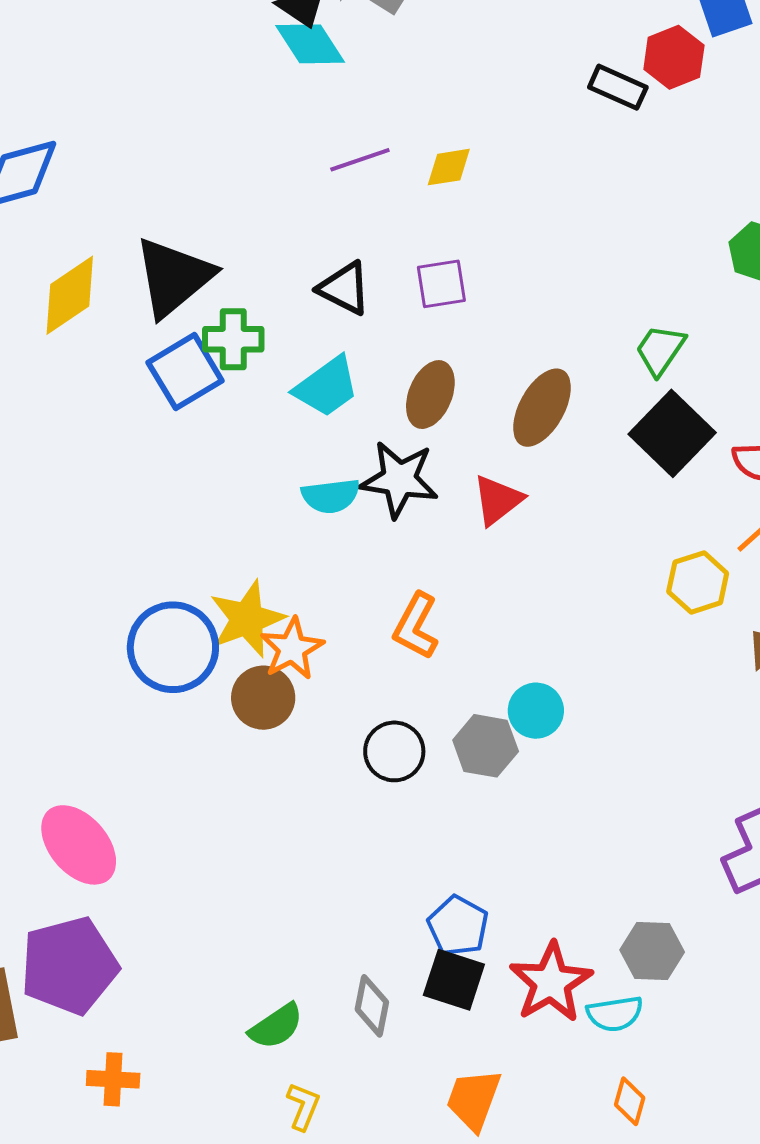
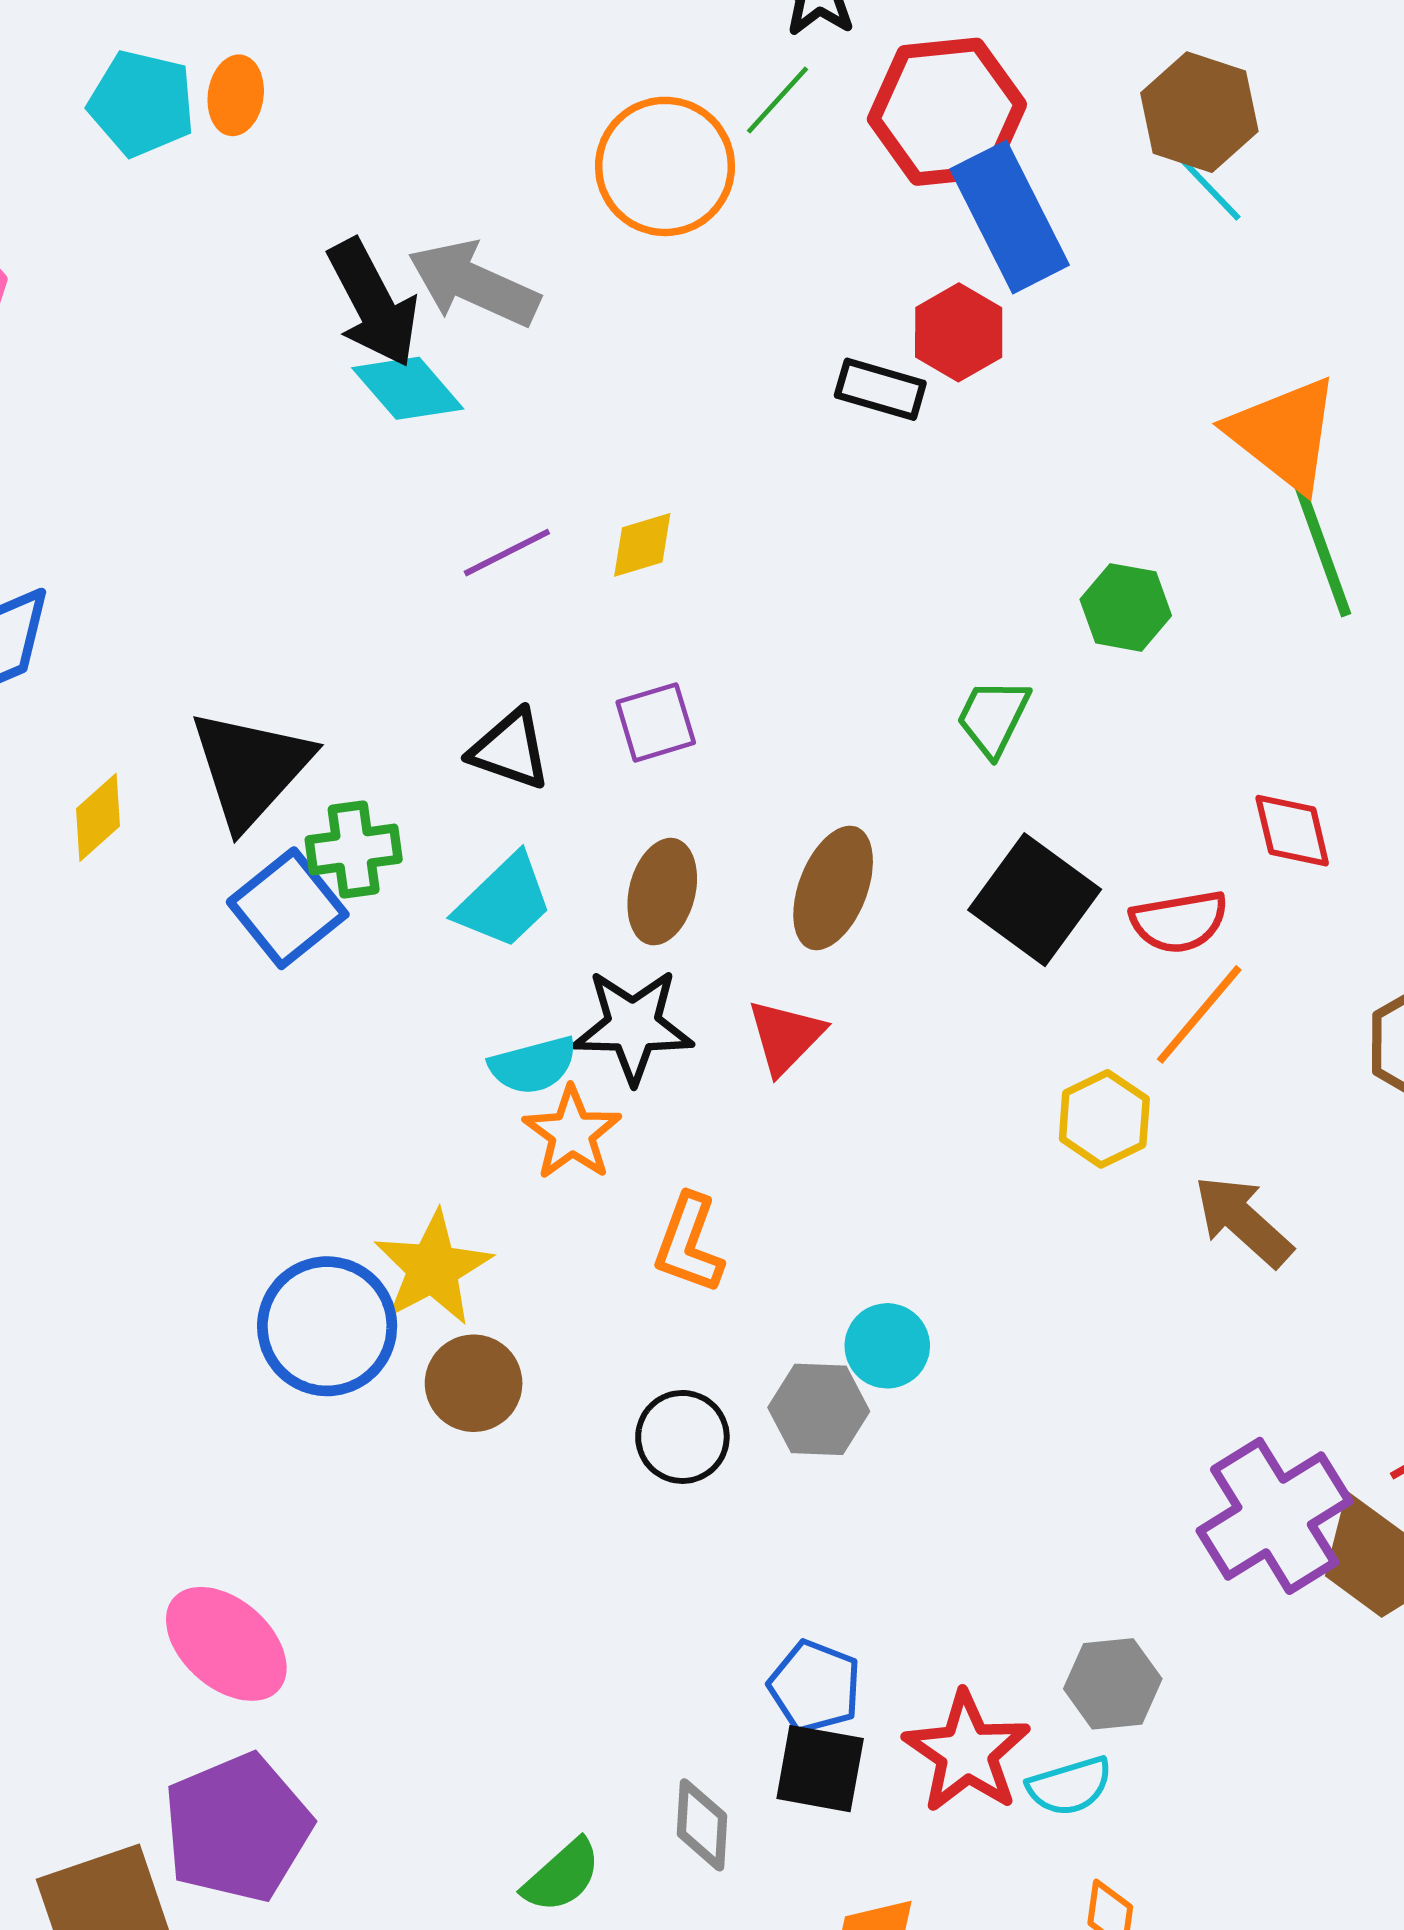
yellow diamond: (70, 295) -> (98, 817), size x0.7
green trapezoid: (660, 350) -> (993, 717), moved
orange star: (292, 649) -> (572, 1133), moved

